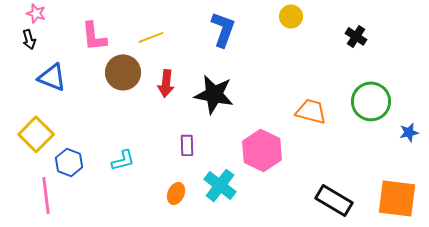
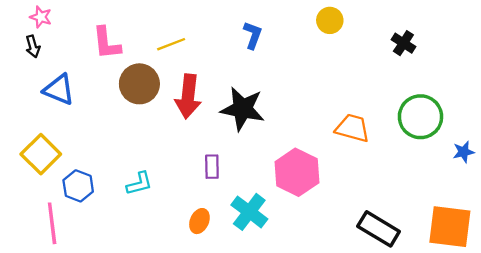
blue L-shape: (223, 29) -> (253, 35), size x0.7
red arrow: (166, 83) -> (188, 96), size x1.4

